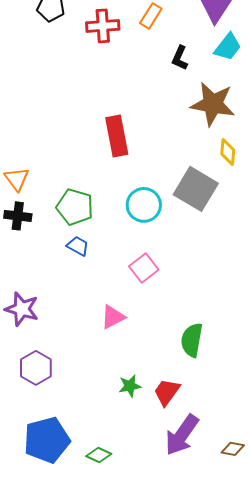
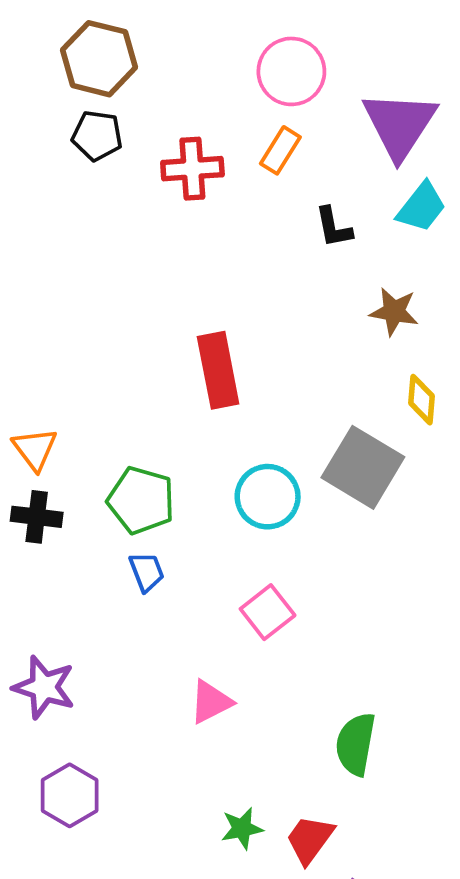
black L-shape: (180, 58) -> (334, 227), turned -35
brown star: (213, 104) -> (394, 312), size x0.6
blue trapezoid: (78, 246) -> (147, 572), turned 40

